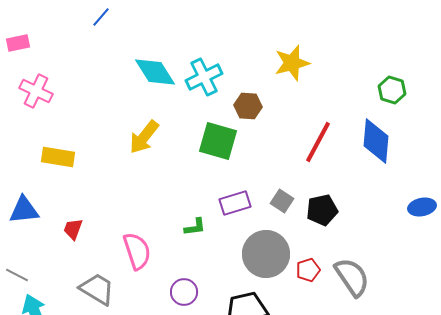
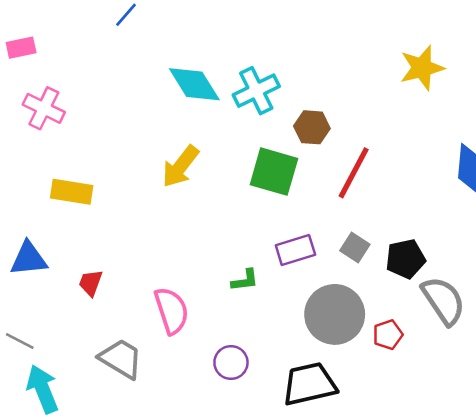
yellow star: (292, 63) -> (422, 68), moved
red line: (318, 142) -> (354, 173), moved
gray semicircle: (352, 277) -> (443, 301), moved

